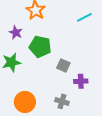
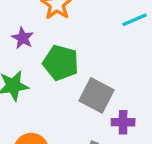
gray square: (63, 66) -> (96, 95), size x1.5

